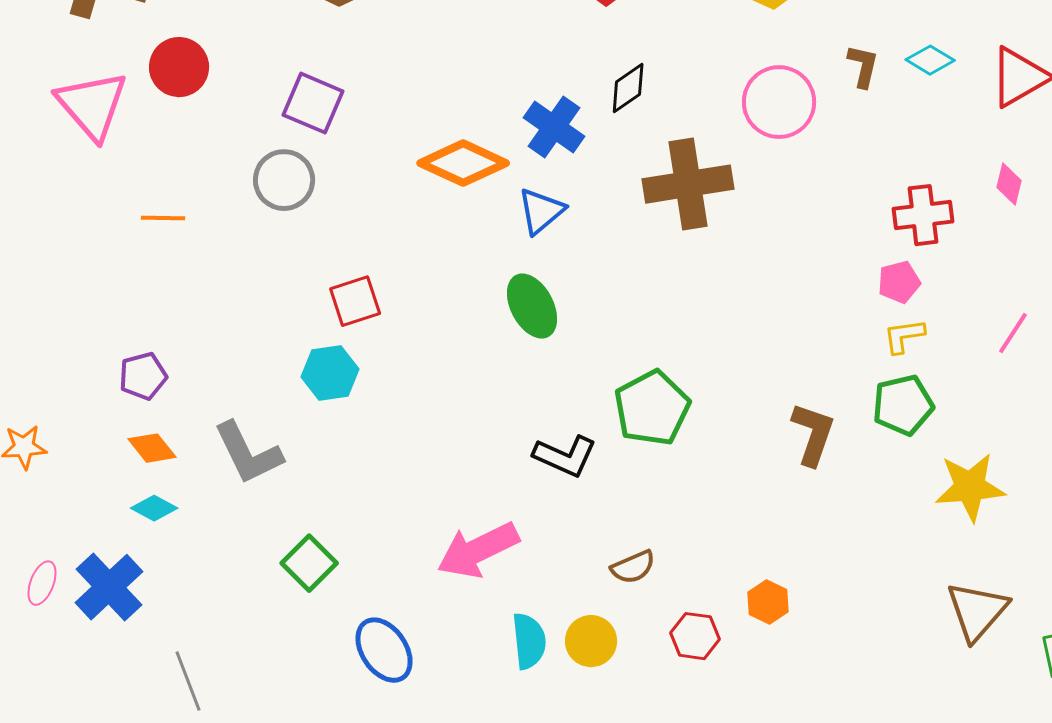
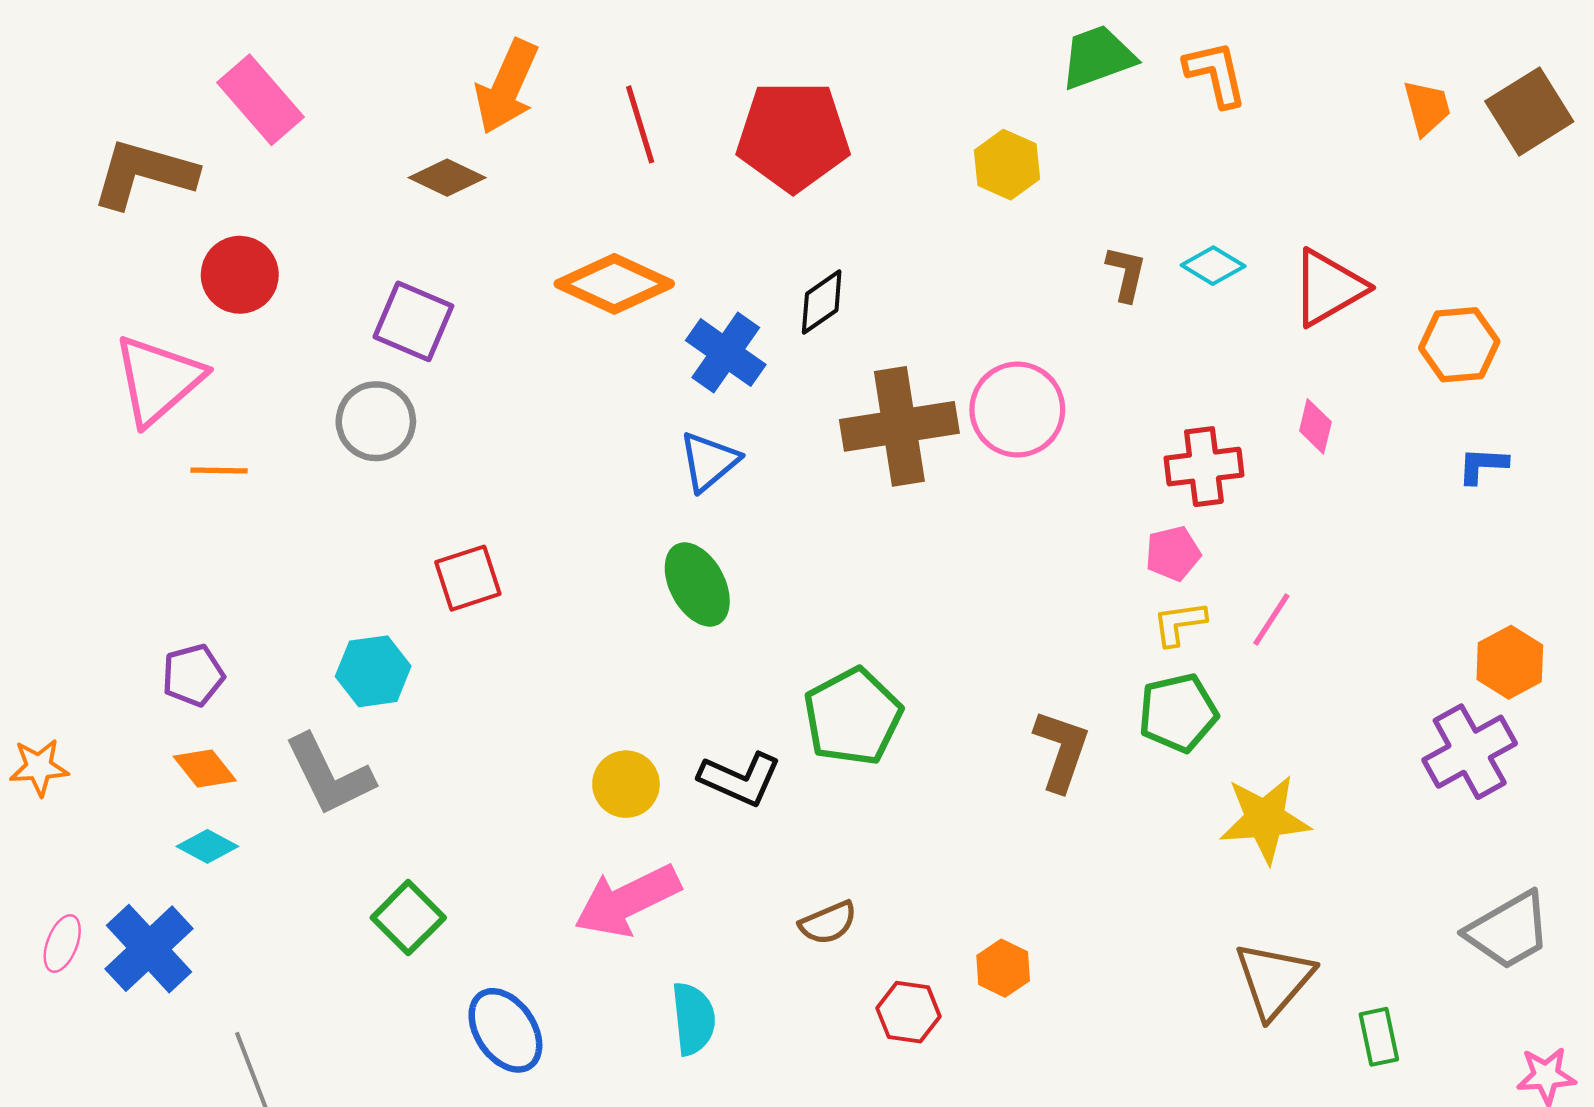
pink circle: (779, 102) -> (1017, 410), moved
pink triangle: (92, 105) -> (158, 380), moved, turned 30
orange diamond: (463, 163) -> (614, 284), moved
pink line: (1013, 333) -> (1271, 619), moved
cyan hexagon: (330, 373) -> (373, 671), moved
yellow circle: (591, 641) -> (626, 784), moved

